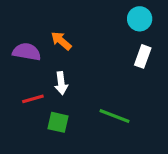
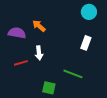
white rectangle: (143, 56) -> (86, 43), moved
green square: (58, 122) -> (49, 88), moved

